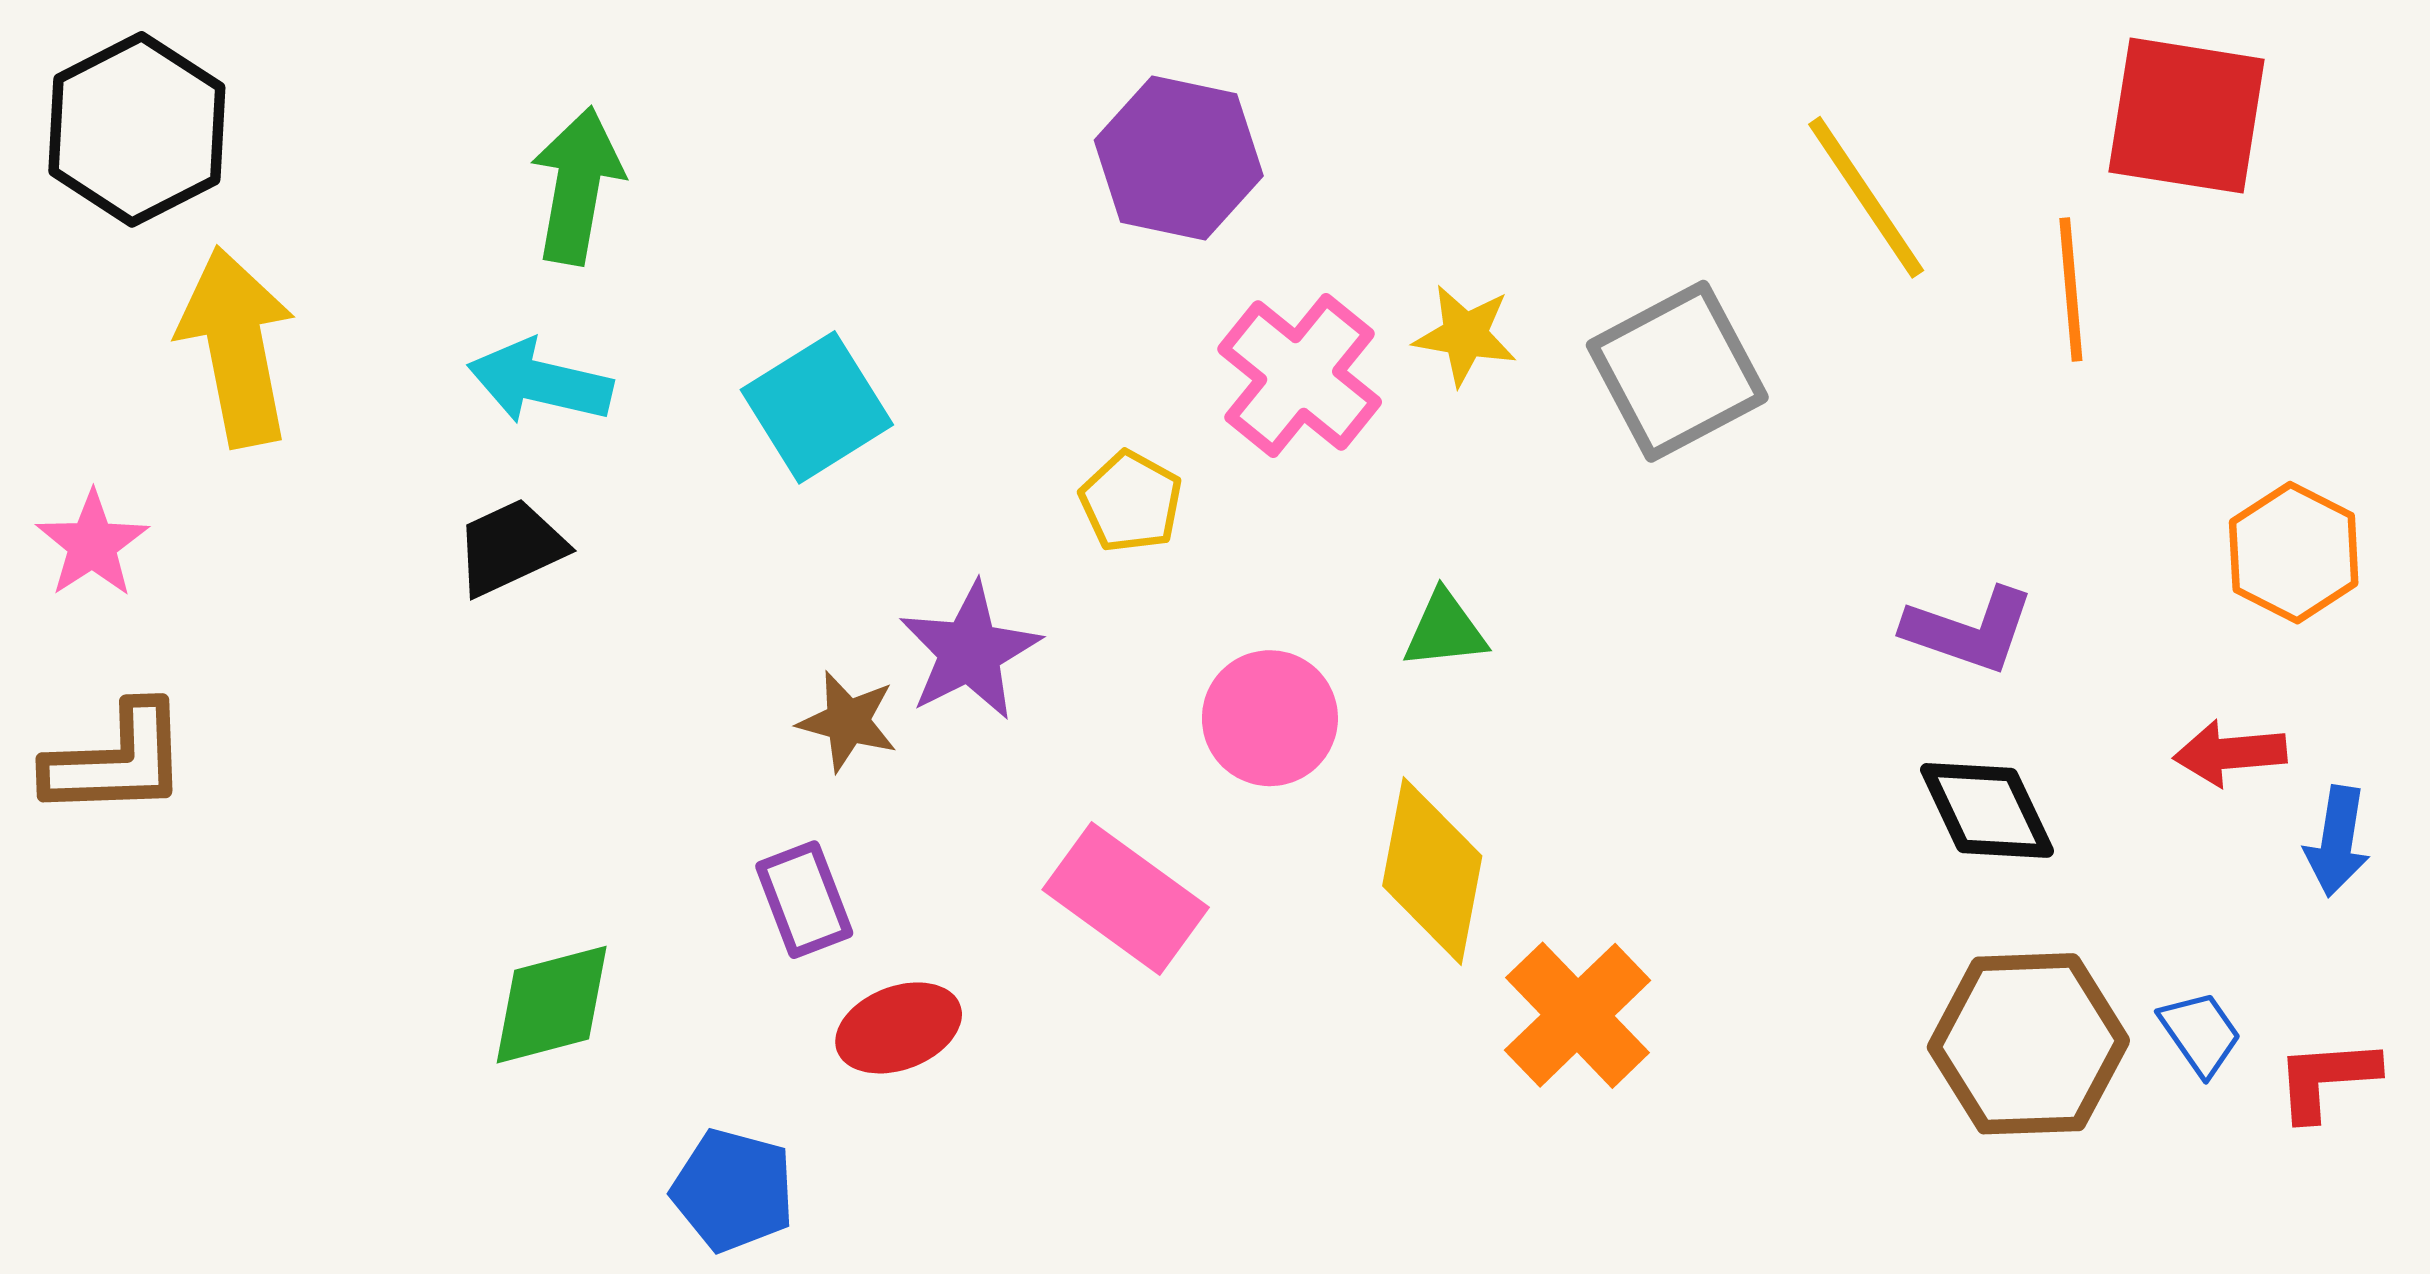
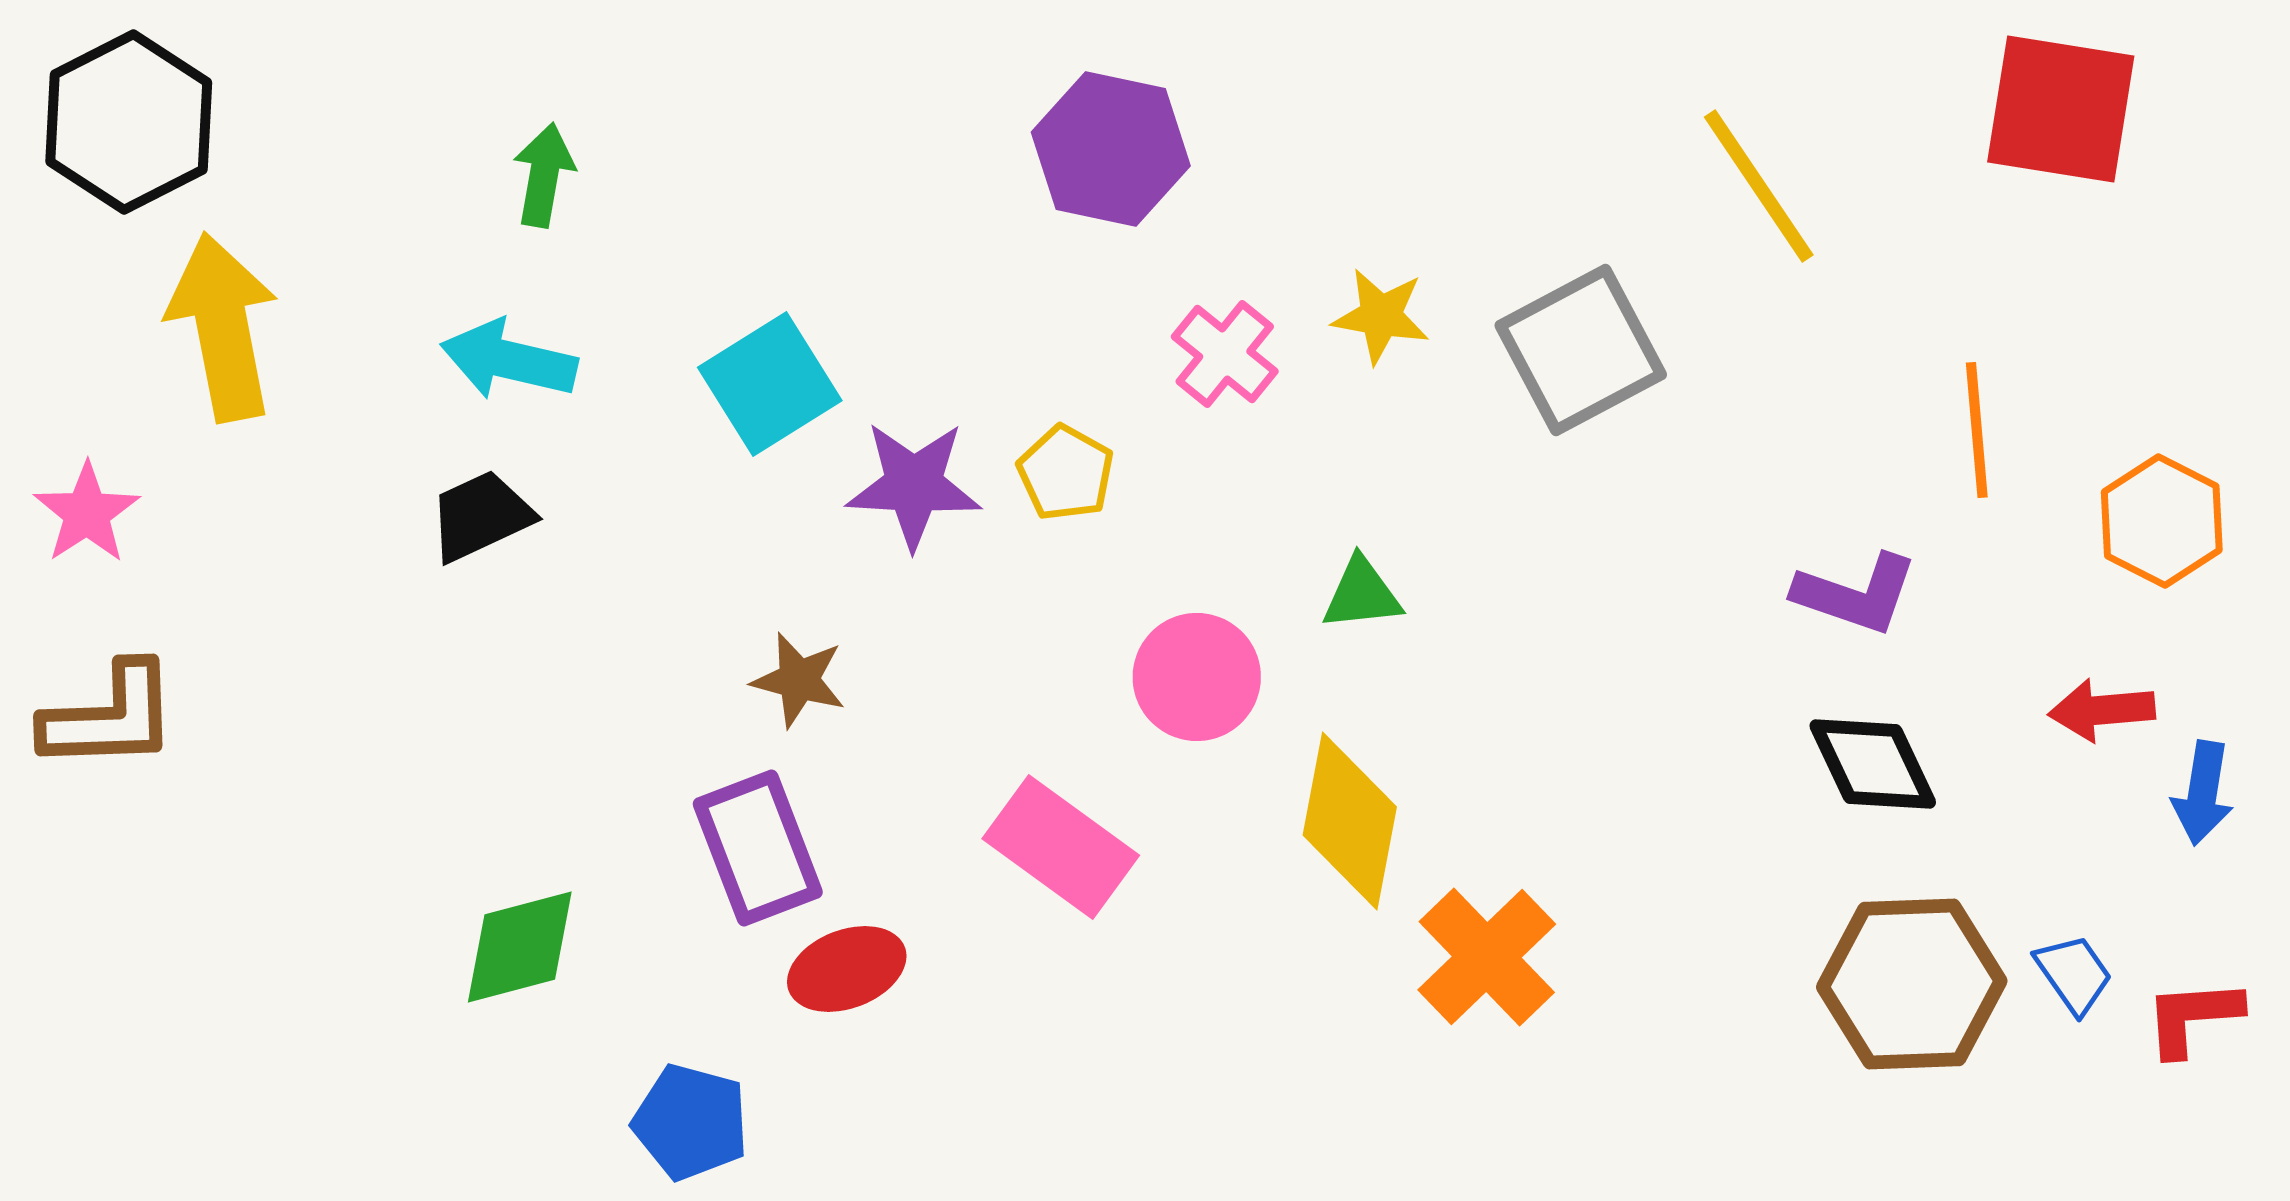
green arrow: (577, 186) -> (544, 175), size x0.7
orange line: (2071, 290) -> (1977, 430), moved
pink cross: (1300, 375) -> (1225, 354), size x0.7
purple star: (970, 651) -> (914, 485), moved, turned 30
purple rectangle: (804, 900) -> (758, 848), size x1.4

